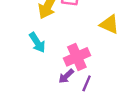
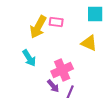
purple arrow: (66, 76) -> (53, 86), turned -88

